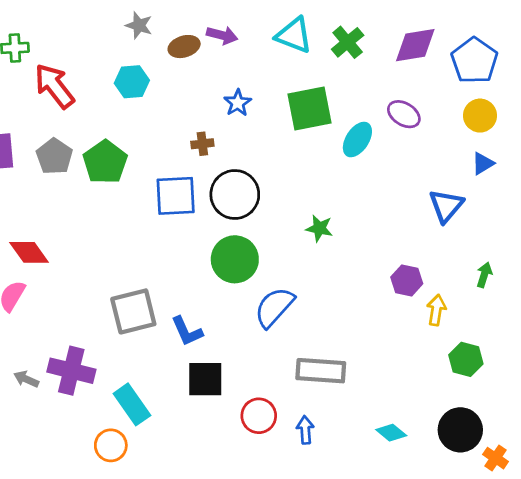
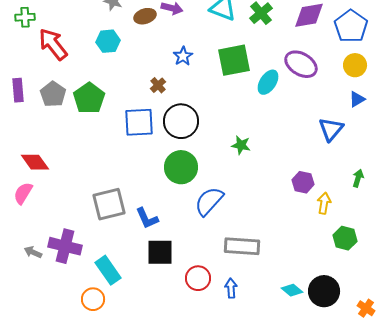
purple ellipse: (404, 114) -> (301, 64), size x1.4
brown cross: (202, 144) -> (158, 85), turned -35
black circle: (460, 430) -> (324, 291), moved

